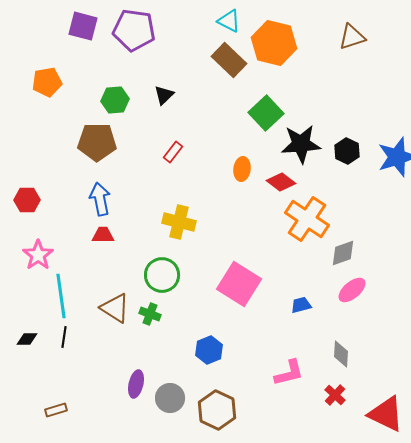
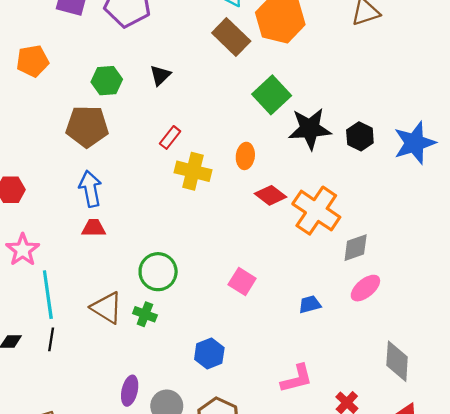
red diamond: (281, 182) -> (270, 195), moved
yellow cross: (179, 222) -> (193, 171), moved
pink square: (239, 284) -> (242, 281), size x0.6
gray diamond: (341, 354) -> (397, 361), moved, size x1.4

